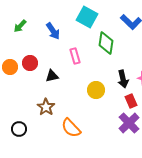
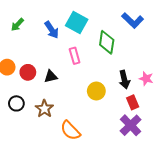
cyan square: (87, 17) -> (77, 23), moved
red circle: (30, 63) -> (28, 72), moved
black circle: (19, 129) -> (16, 103), moved

